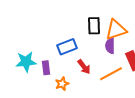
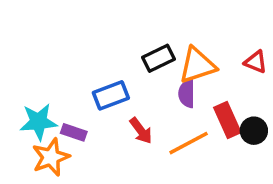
black rectangle: (94, 26) -> (159, 58), turned 66
purple rectangle: (46, 68) -> (74, 132), turned -64
orange star: (62, 84) -> (51, 157), moved, size x1.5

